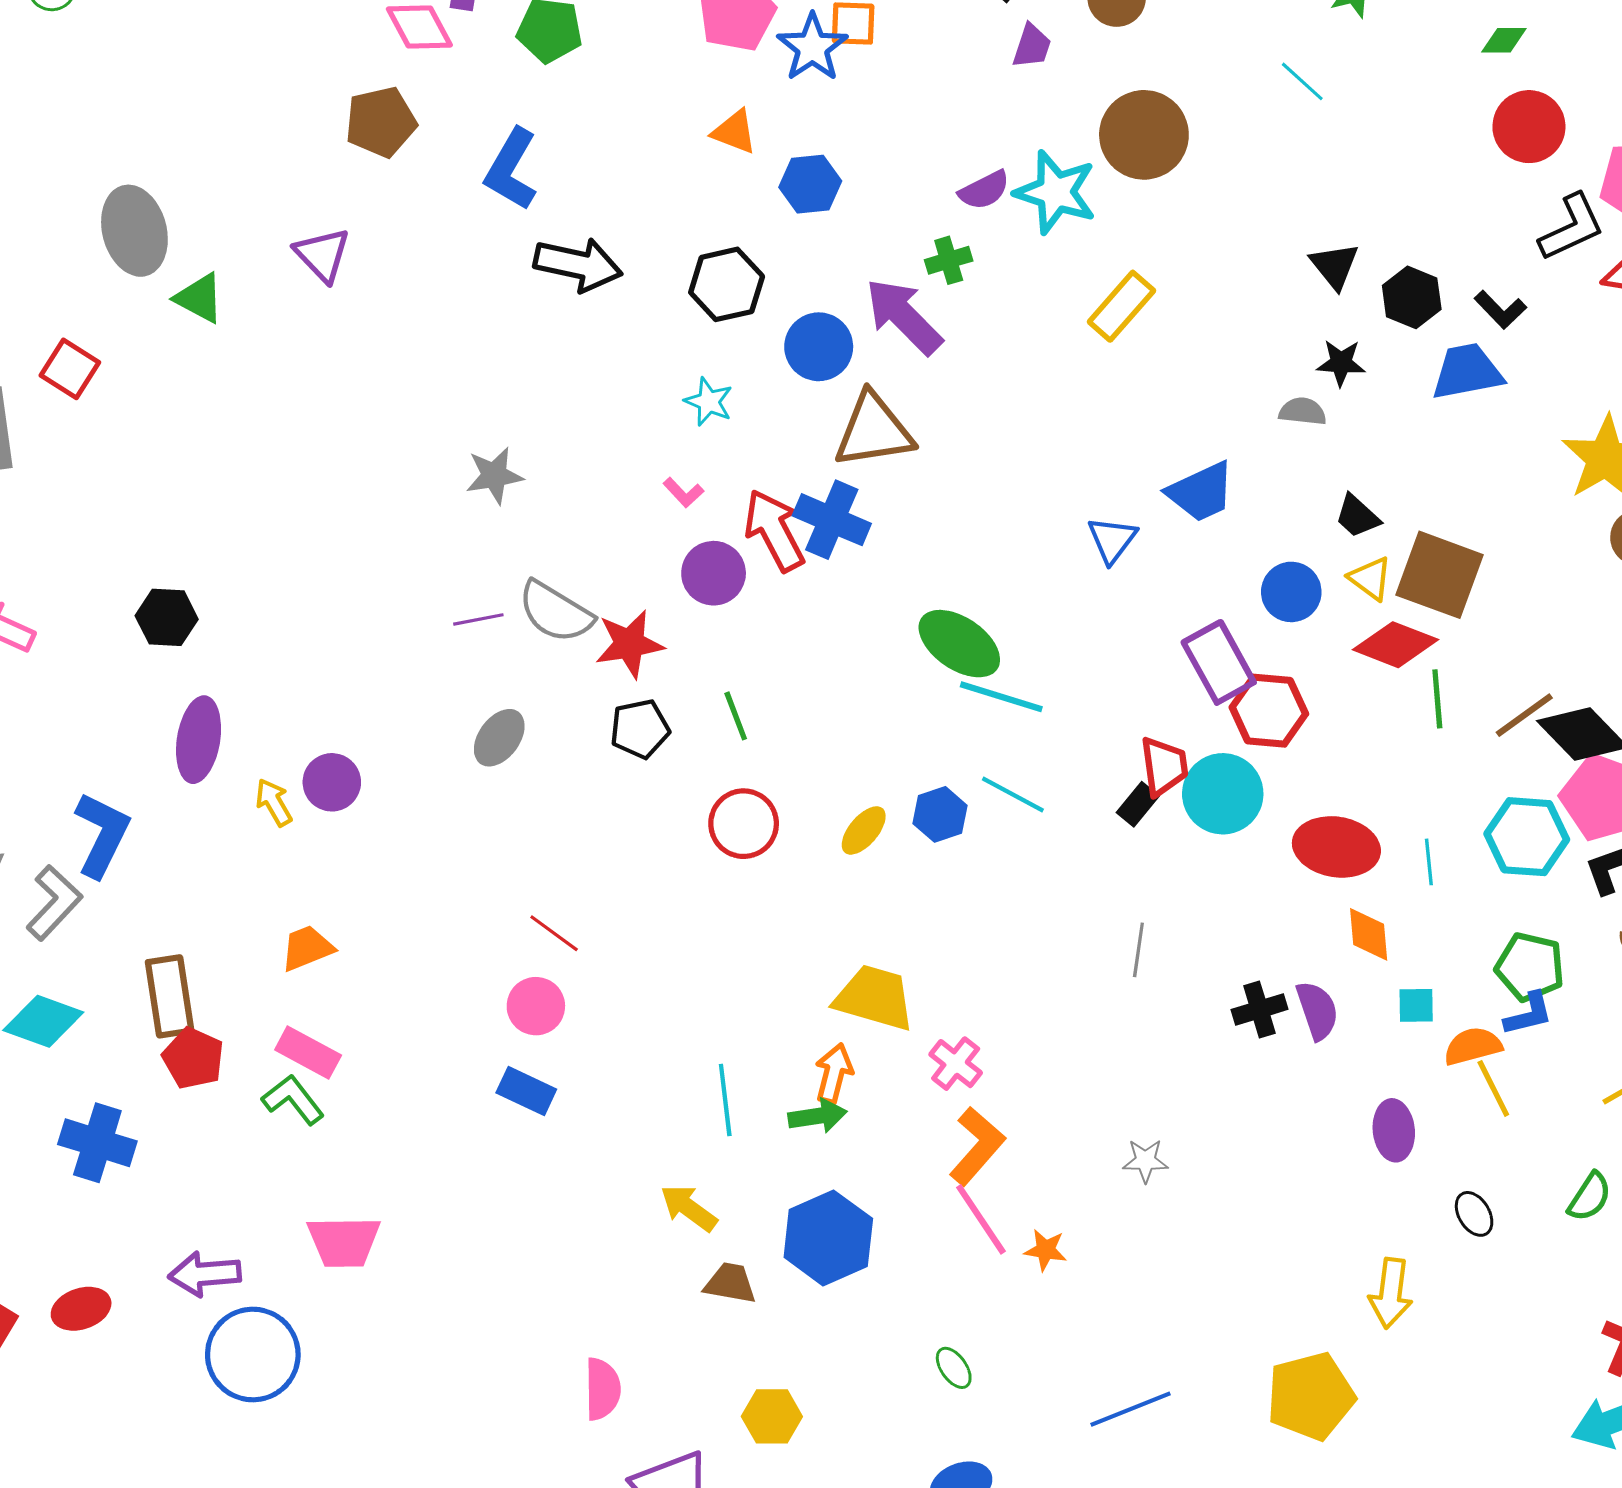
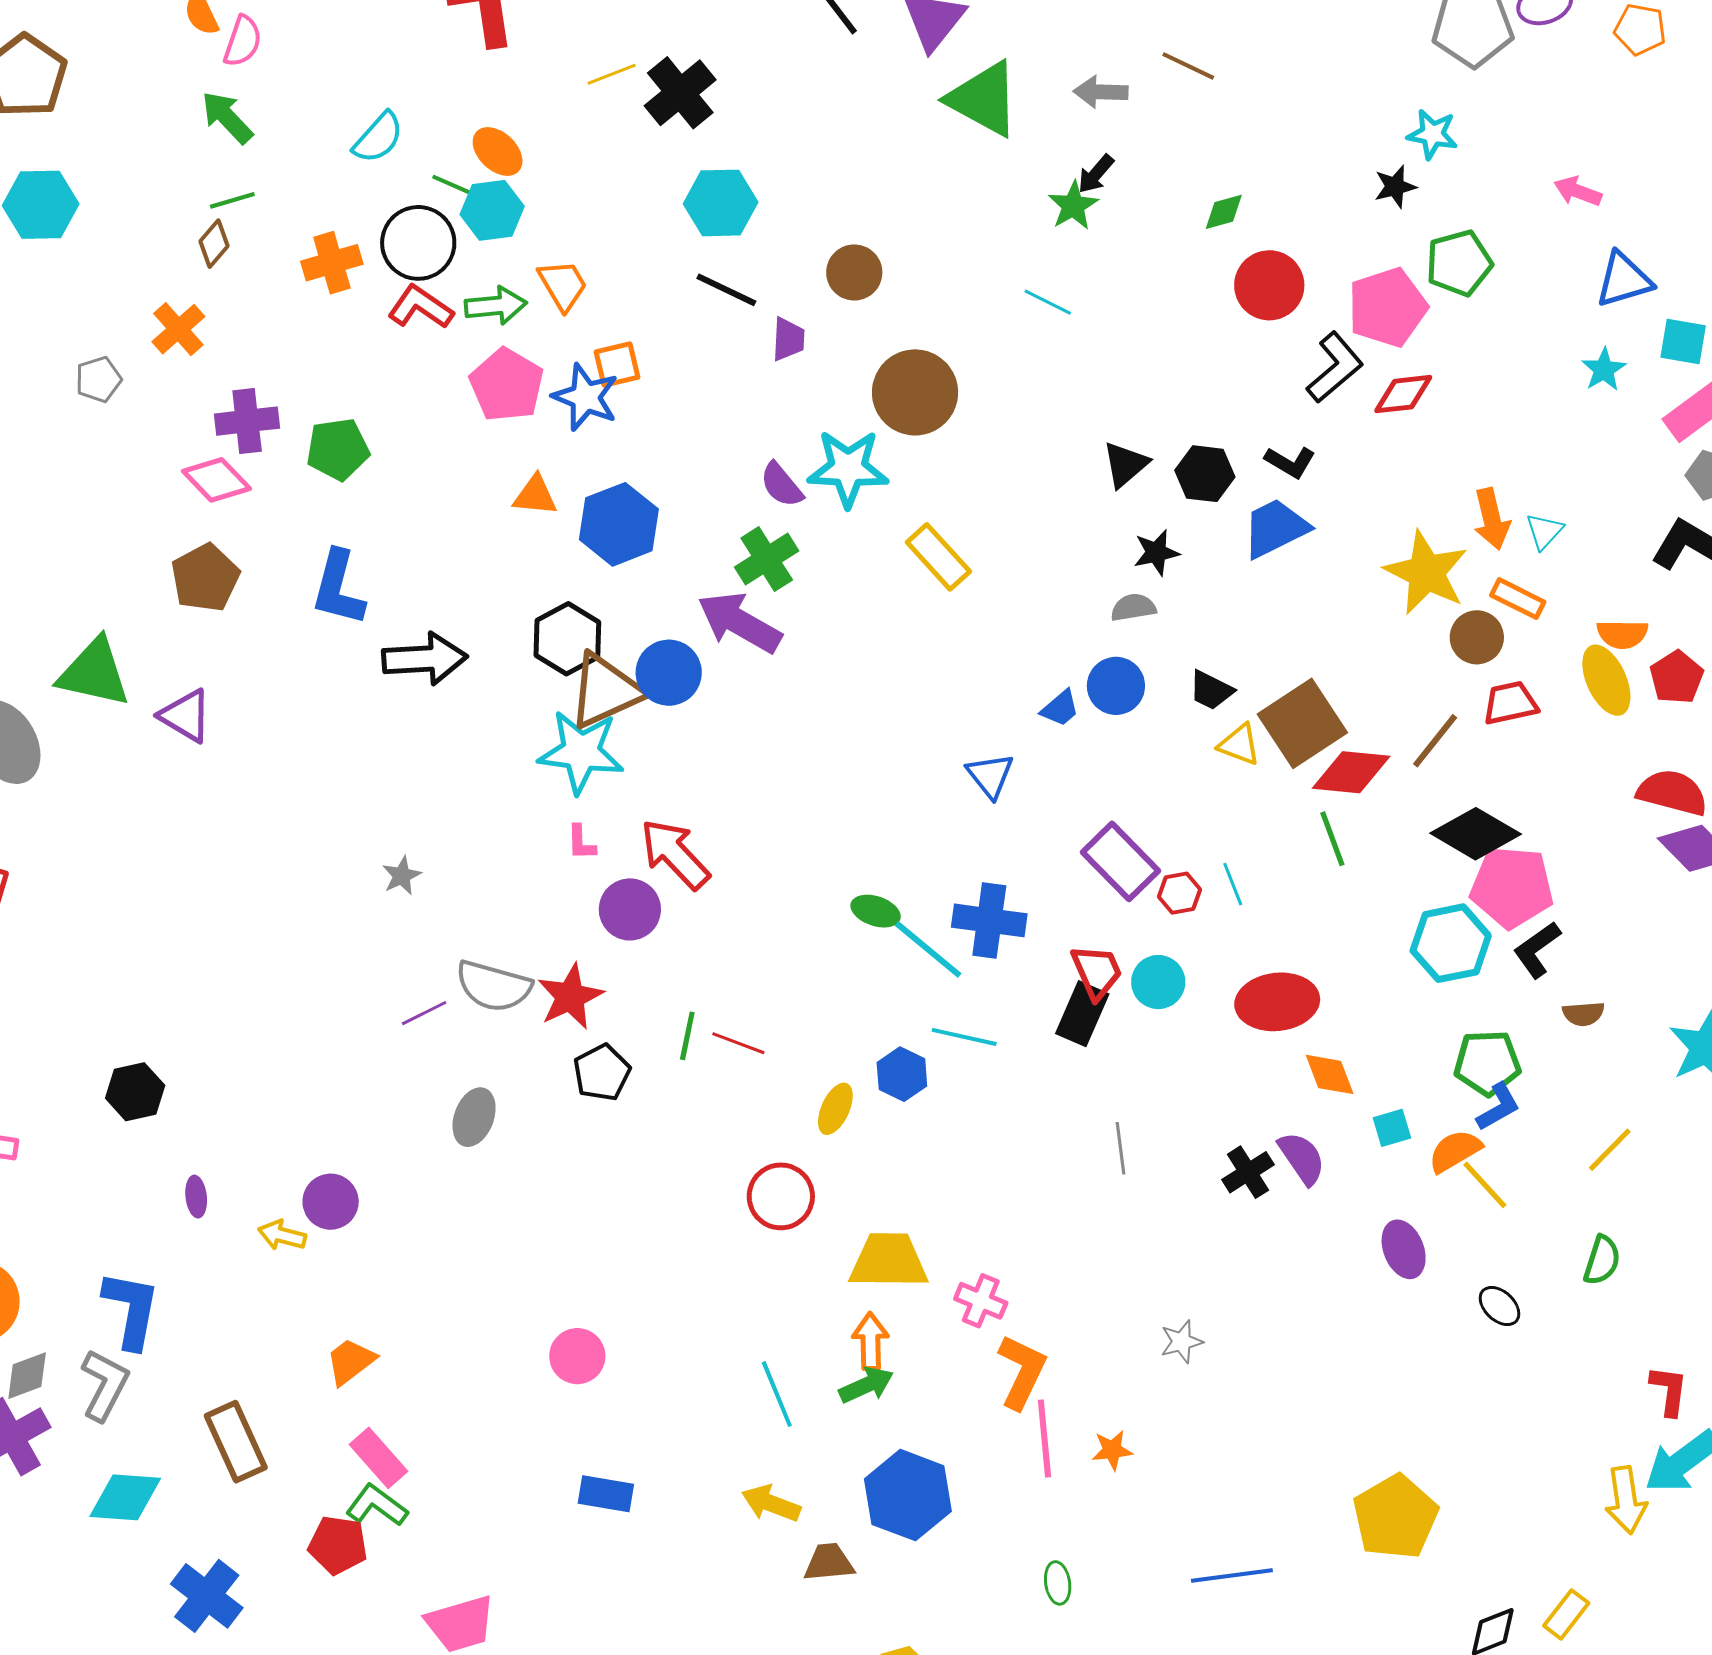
blue hexagon: (810, 184) -> (619, 524), size x1.4
purple semicircle: (984, 190) -> (781, 485), turned 93
green cross: (949, 260) -> (767, 559), size x1.4
black triangle: (1335, 266) -> (1125, 464), turned 44
green triangle: (199, 298) -> (94, 673), moved, size x1.5
yellow rectangle: (1121, 306) -> (938, 557), turned -68
cyan star: (709, 402) -> (581, 752), size x1.8
brown triangle: (874, 430) -> (605, 691), moved
gray star: (494, 476) -> (402, 876), size x0.7
pink L-shape: (683, 492) -> (581, 842), turned 57
blue trapezoid: (1201, 492) -> (1060, 708), size x0.6
blue cross: (832, 520) -> (989, 920), moved
brown square: (1439, 575) -> (1302, 723), turned -38
blue circle: (1291, 592) -> (1116, 686), moved
green ellipse: (959, 644) -> (876, 911), size x0.6
red diamond: (1396, 645) -> (1351, 772), moved
cyan line: (1001, 697) -> (928, 949), turned 38
red hexagon: (1269, 711) -> (1179, 893), size x0.6
brown line: (1524, 715) -> (1435, 741), moved
green line: (736, 716) -> (687, 1036), turned 48
purple ellipse: (199, 740) -> (196, 1197), size x0.5
cyan circle: (1223, 794) -> (1158, 982), size x0.7
yellow arrow: (274, 802) -> (282, 1235), turned -30
black rectangle: (1138, 804) -> (1082, 1014), size x1.5
red circle: (744, 824) -> (781, 1196), moved
cyan line: (1429, 862) -> (1233, 884), moved
red line: (554, 933) -> (738, 1043), moved
pink rectangle: (308, 1052) -> (378, 1458), turned 36
red pentagon: (193, 1058) -> (338, 1545), moved
blue rectangle: (526, 1091) -> (606, 1494), moved
blue cross: (97, 1143) -> (207, 1596), turned 36
pink line: (981, 1219) -> (1044, 1439), turned 44
yellow arrow: (1391, 1293) -> (1626, 1500), moved
green ellipse: (954, 1368) -> (1058, 1583), turned 42
blue line: (1130, 1409) -> (1232, 1576), turned 30

